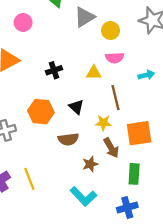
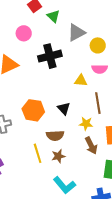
black cross: (54, 70) -> (50, 56), moved, size x1.6
brown star: (90, 164) -> (58, 156), moved
yellow line: (29, 179) -> (38, 153), moved

